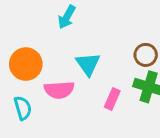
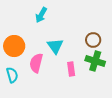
pink semicircle: (59, 90) -> (36, 63), turned 108
pink rectangle: (112, 99) -> (71, 69), turned -32

